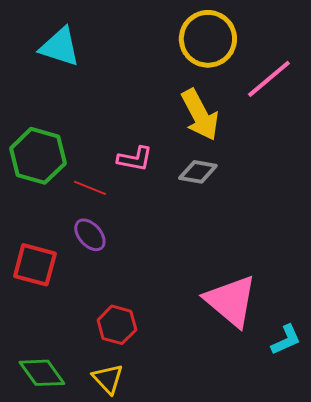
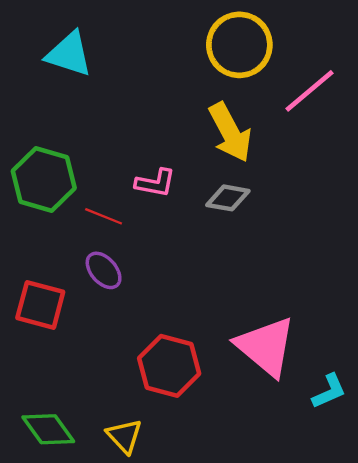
red hexagon: (117, 325) -> (169, 366), moved, size x1.4

